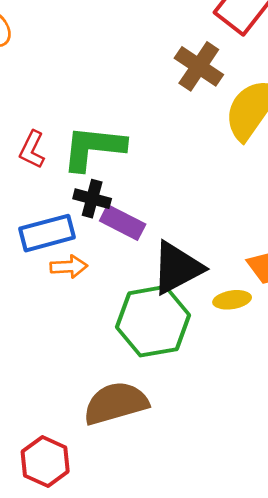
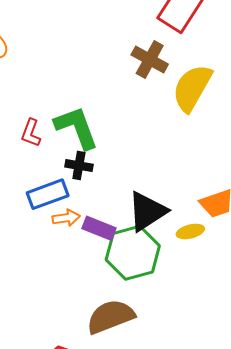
green L-shape: (93, 148) -> (77, 127), turned 69
purple rectangle: (123, 223) -> (99, 228), moved

